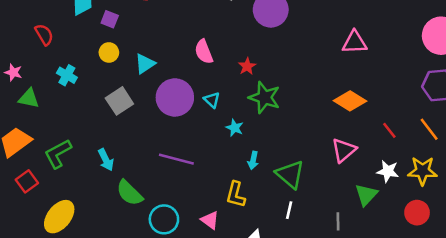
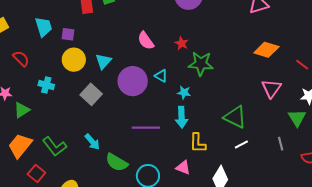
yellow circle: (109, 52) -> (74, 60), size x1.5
green triangle: (29, 98) -> (22, 110), turned -30
green L-shape: (58, 154) -> (55, 146), turned -85
cyan arrow: (253, 160) -> (182, 117), moved, size x1.5
white line: (289, 210) -> (241, 145), turned 64

